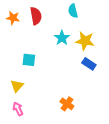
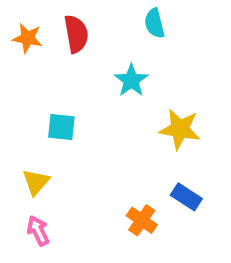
yellow star: (85, 41) -> (180, 129), moved
blue rectangle: (89, 64) -> (186, 197), moved

